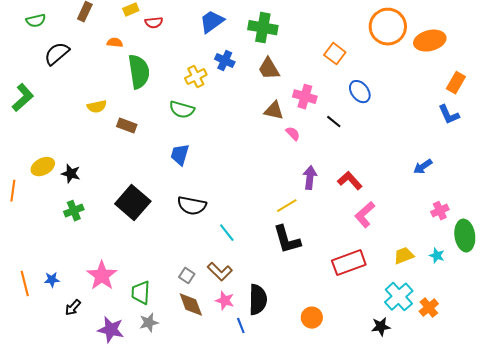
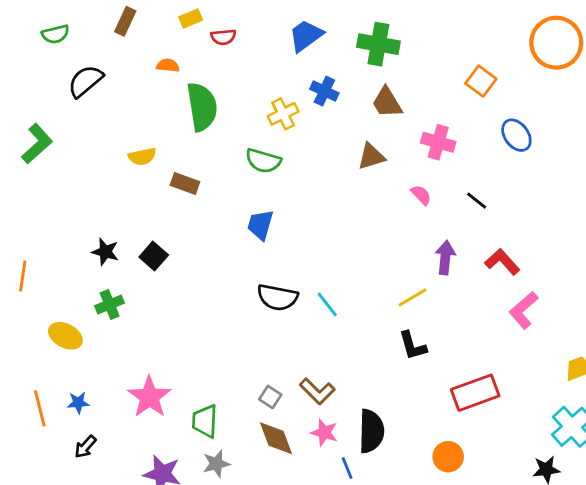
brown triangle: (274, 111) -> (371, 156), moved, turned -30
black line: (334, 122) -> (477, 201), moved
yellow ellipse: (43, 167) -> (65, 336), moved, turned 55
black square: (133, 203) -> (154, 256), moved, size x0.6
cyan line: (227, 233) -> (327, 304), moved
black L-shape: (287, 240) -> (413, 346), size x0.7
red rectangle: (349, 263) -> (475, 393), moved
black arrow: (73, 308) -> (85, 447), moved

